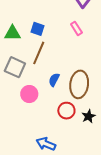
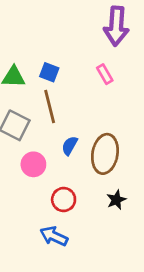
brown line: (39, 53) -> (50, 106), turned -40
red circle: (66, 111) -> (64, 200), moved

